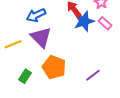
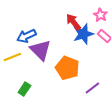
blue arrow: (36, 15) -> (26, 36), moved
orange pentagon: (54, 67) -> (67, 68), moved

